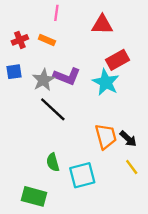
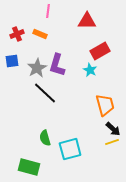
purple L-shape: (67, 76) -> (57, 65), turned 85
cyan star: (106, 82) -> (90, 70), size x0.6
orange trapezoid: (106, 136) -> (105, 105), moved
black arrow: (128, 139) -> (113, 129), moved
yellow line: (132, 167) -> (112, 142), turned -72

